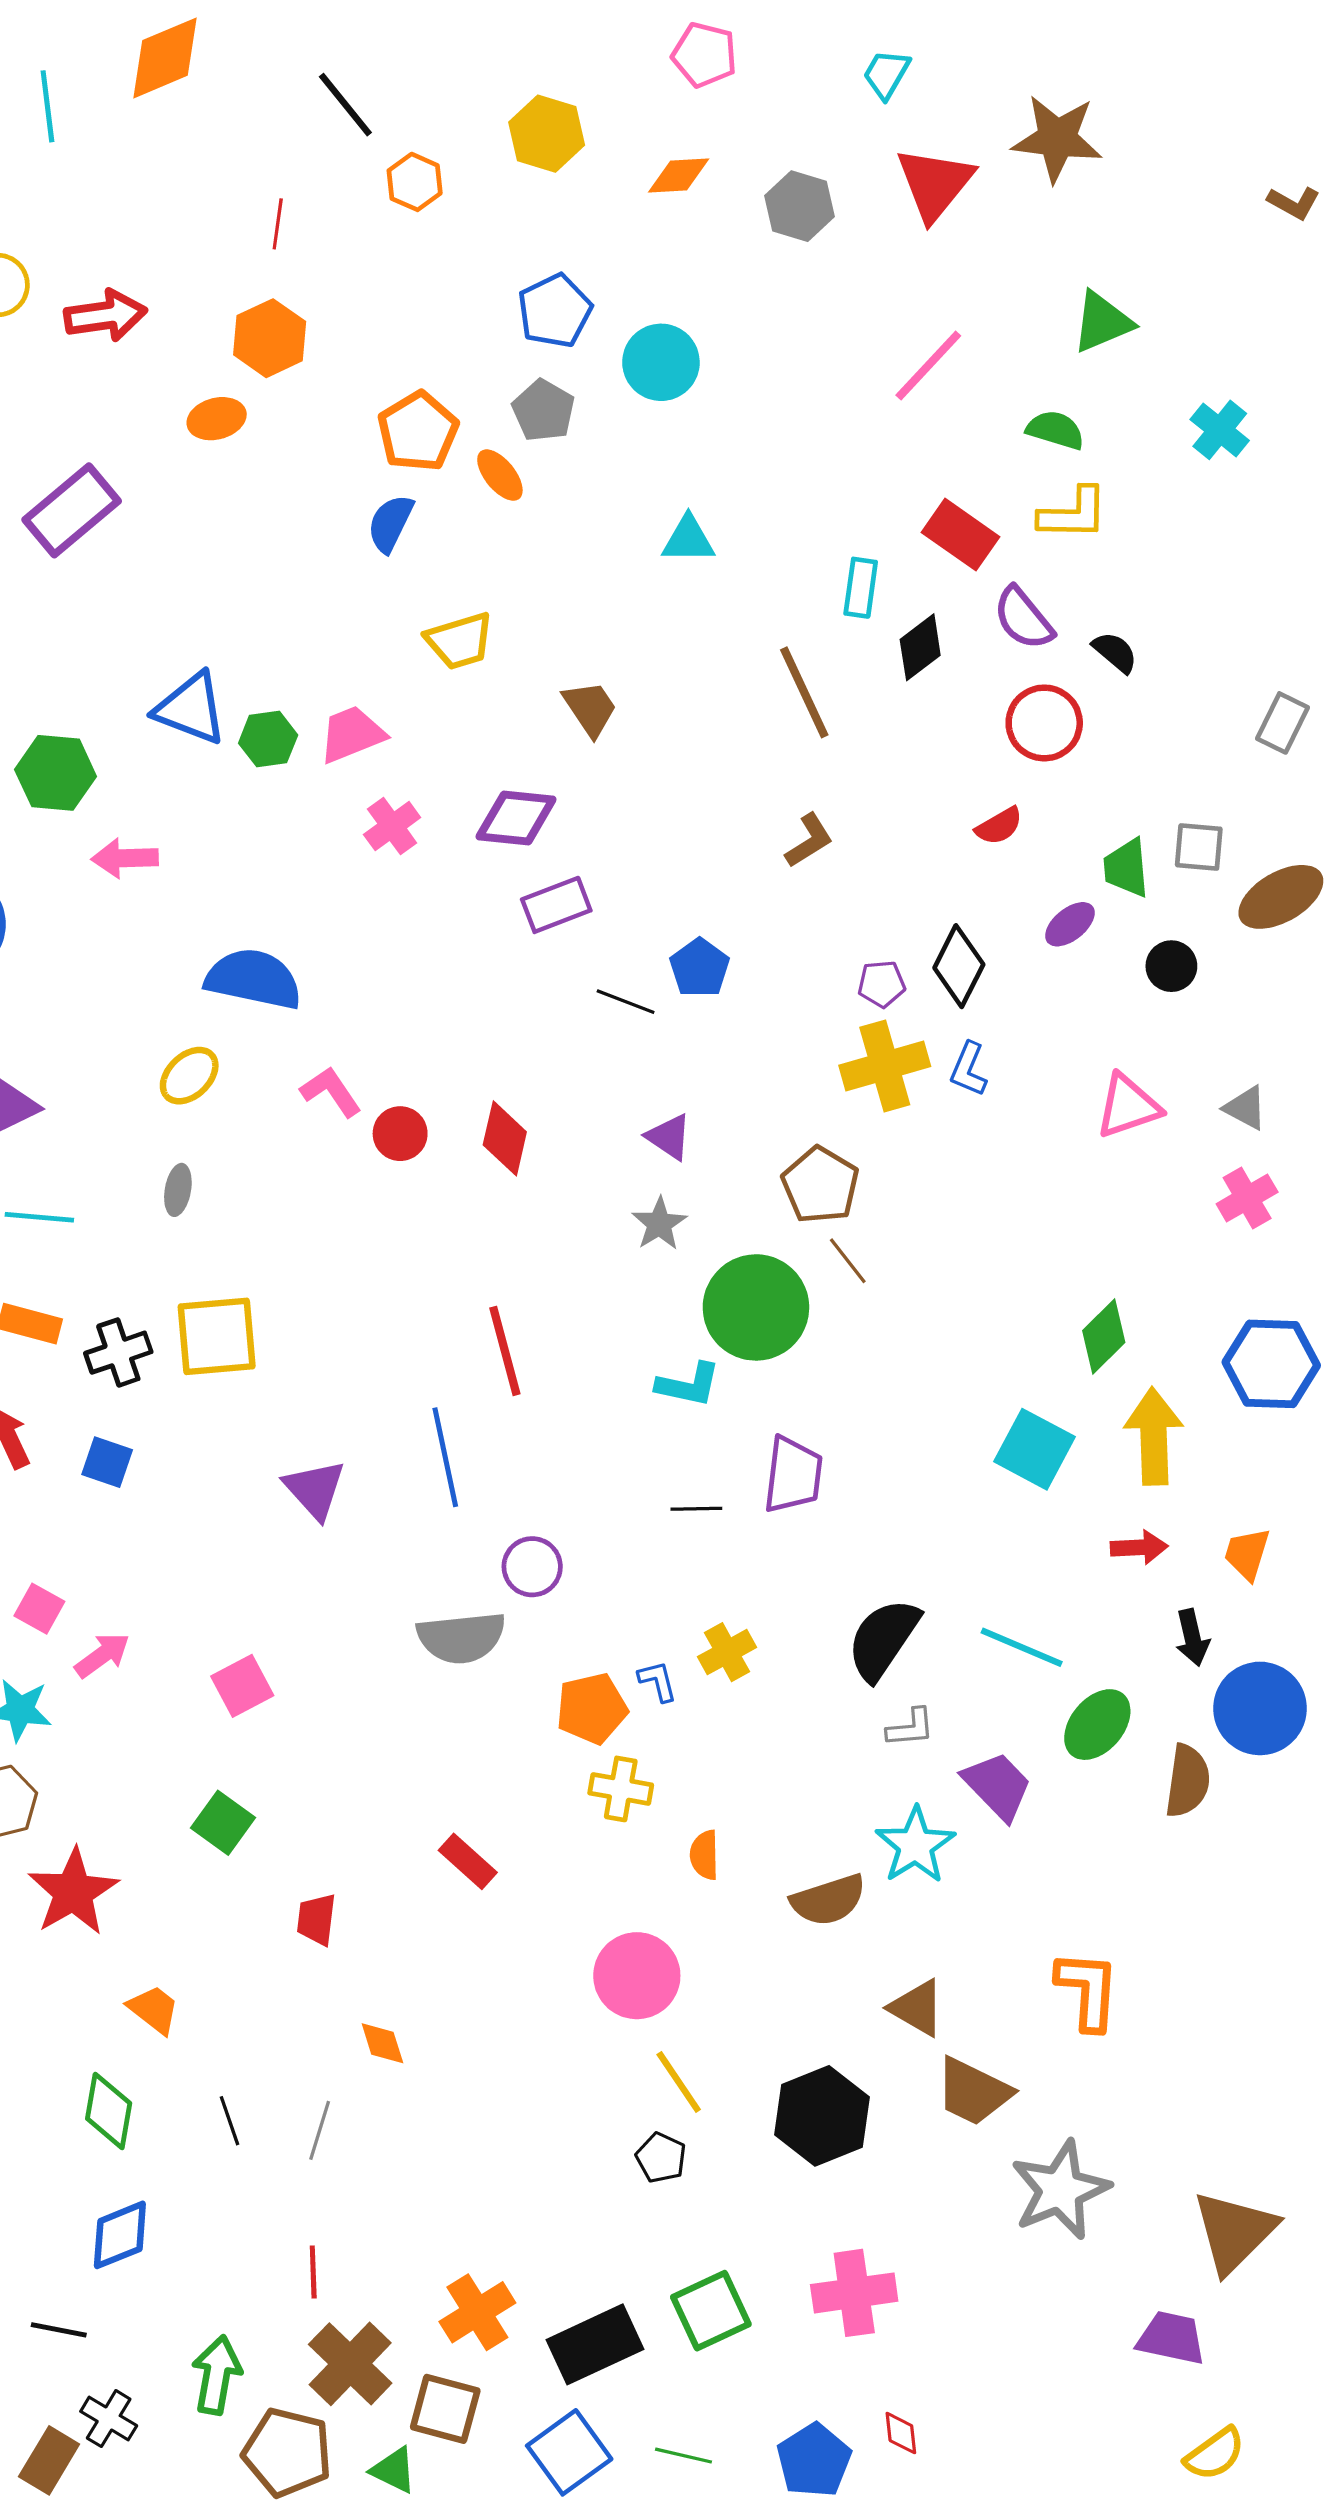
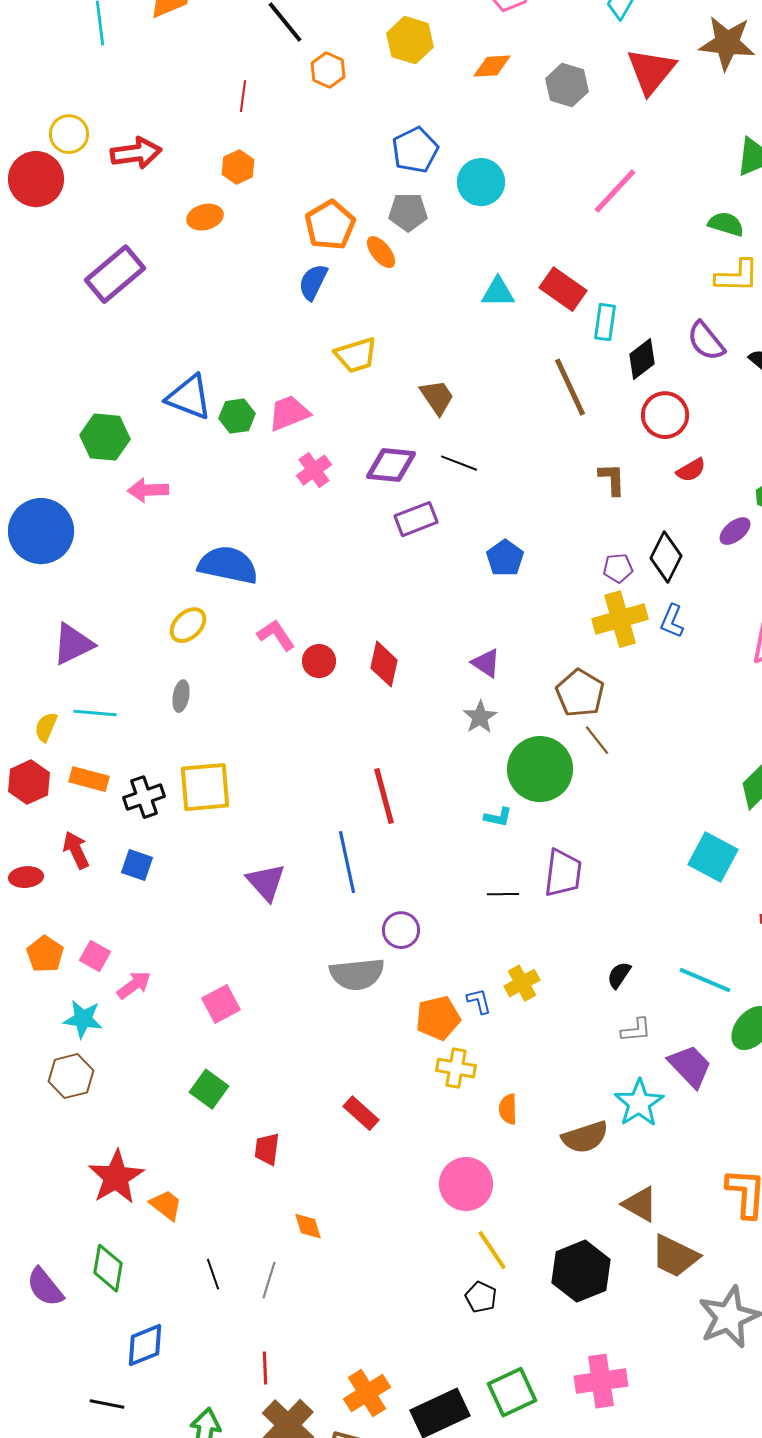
orange hexagon: (270, 338) -> (238, 167), size x0.7
pink line: (928, 366) -> (615, 191), moved
gray pentagon: (543, 411) -> (408, 212), turned -30
red rectangle: (960, 535) -> (563, 289), moved
red circle: (1044, 723) -> (665, 415), moved
brown L-shape: (809, 841) -> (612, 479), moved, turned -60
black line: (626, 1002) -> (459, 463), moved
cyan L-shape: (688, 1385) -> (498, 817), size x0.7
black semicircle: (883, 1639) -> (619, 975), size x0.5
red star: (73, 1892) -> (116, 1177), moved
green diamond: (109, 2111) -> (108, 1268), moved

